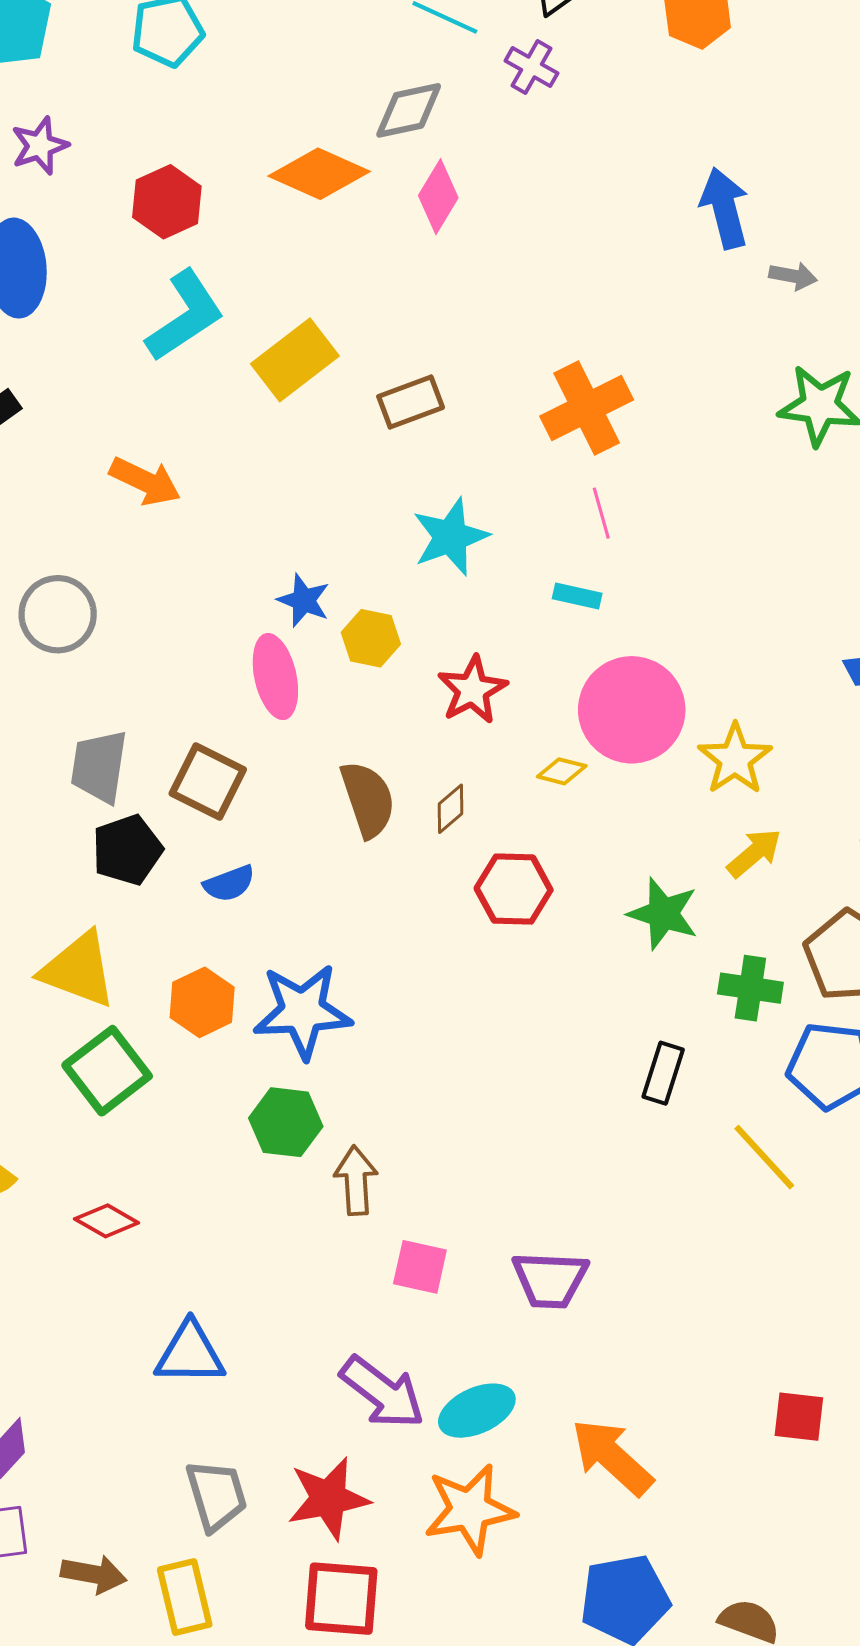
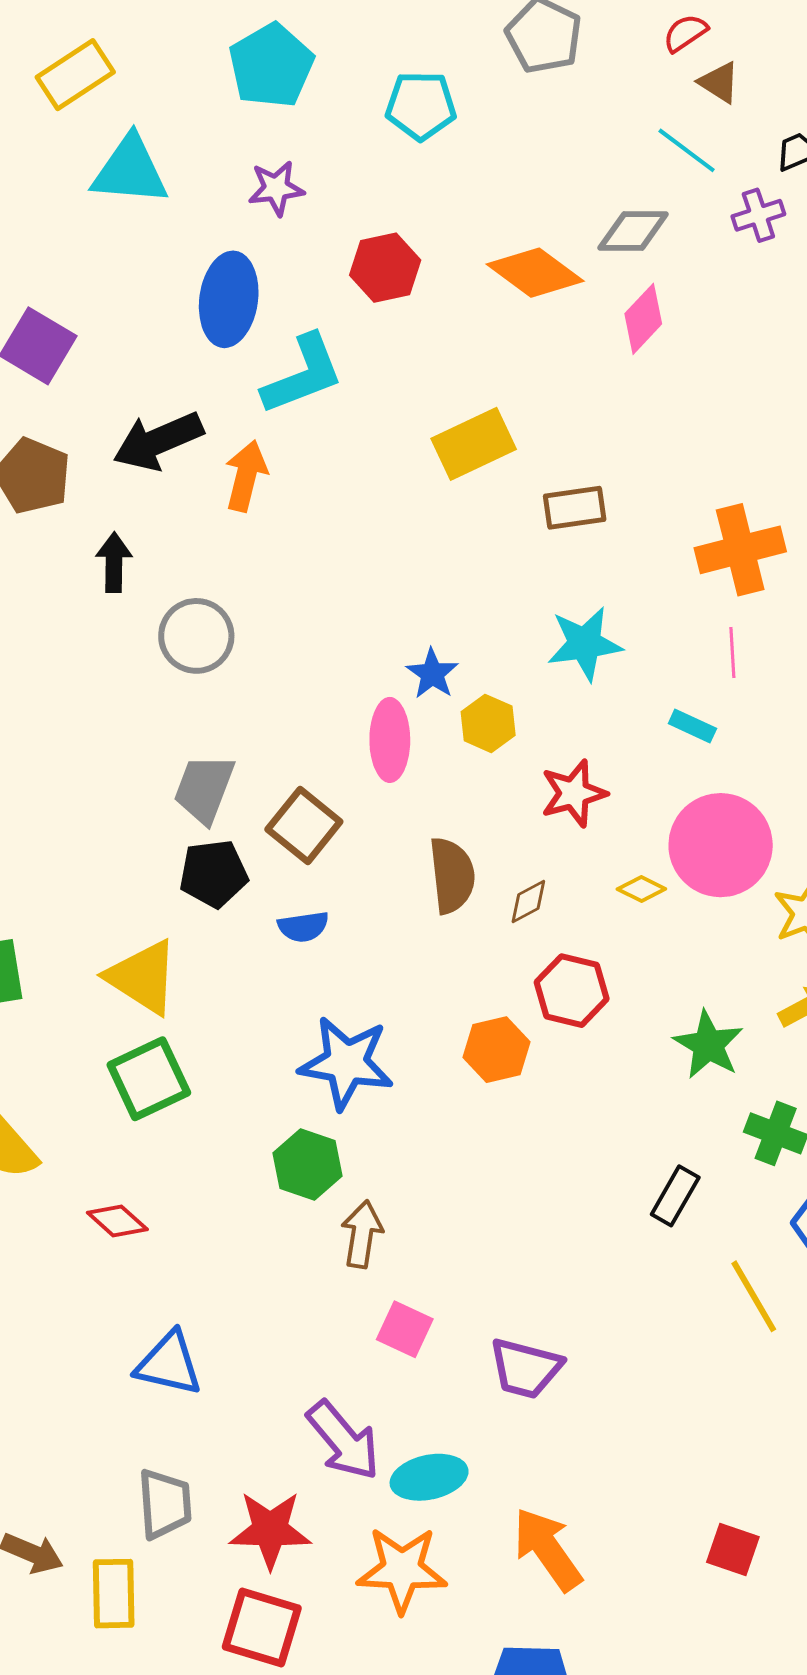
purple cross: (531, 67) -> (758, 215), turned 30
cyan L-shape: (185, 316) -> (303, 374), moved
orange arrow: (145, 481) -> (246, 476), moved, turned -114
orange hexagon: (202, 1002) -> (497, 1050), moved

